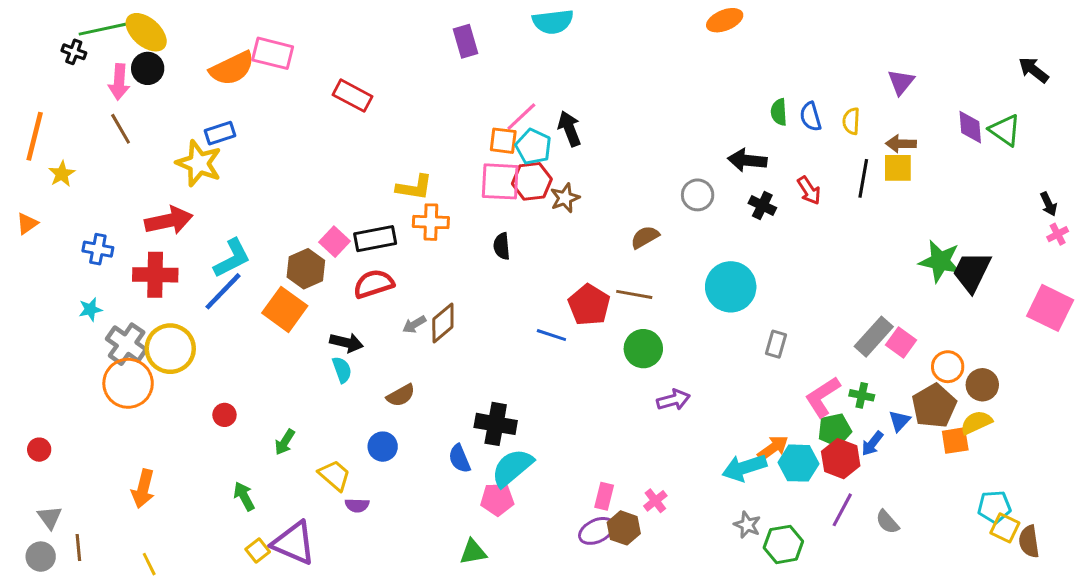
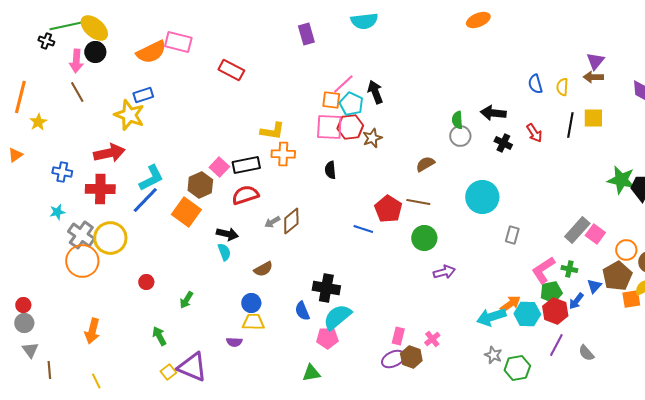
green semicircle: (779, 112) -> (457, 120), moved
brown arrow: (901, 144) -> (593, 77), moved
yellow trapezoid: (334, 475) -> (253, 322), moved, turned -40
gray circle: (41, 557) -> (24, 323), moved

